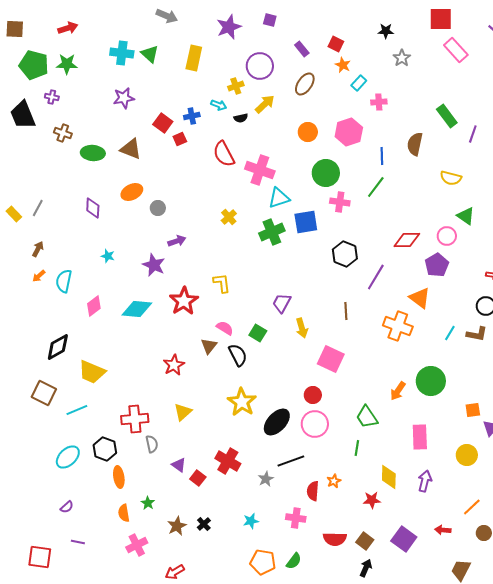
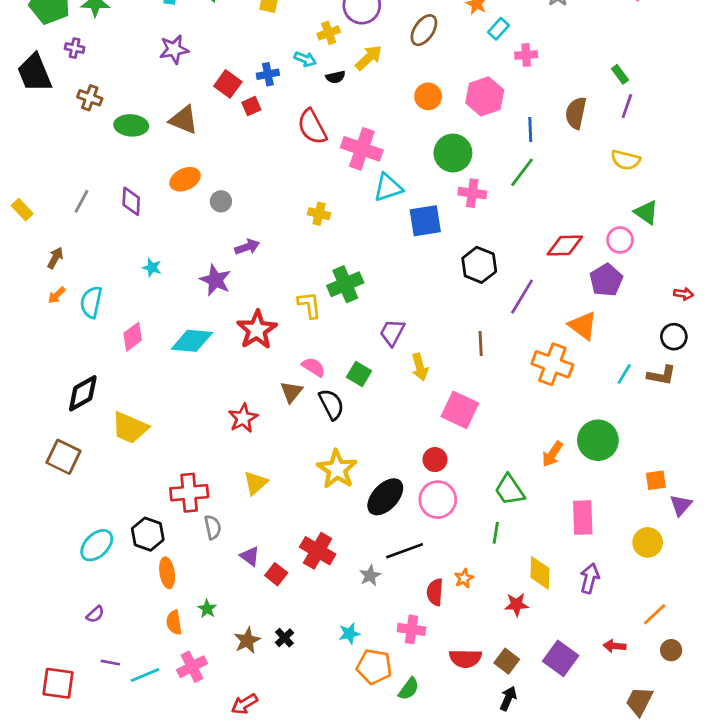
green rectangle: (447, 116) -> (620, 74), size x0.6
purple line: (473, 134) -> (627, 106), moved
gray line: (38, 208) -> (81, 201), moved
yellow cross: (229, 217) -> (319, 214), turned -35
green cross: (272, 232) -> (345, 284), moved
cyan line: (77, 410) -> (145, 675), moved
orange pentagon: (263, 562) -> (374, 667), moved

